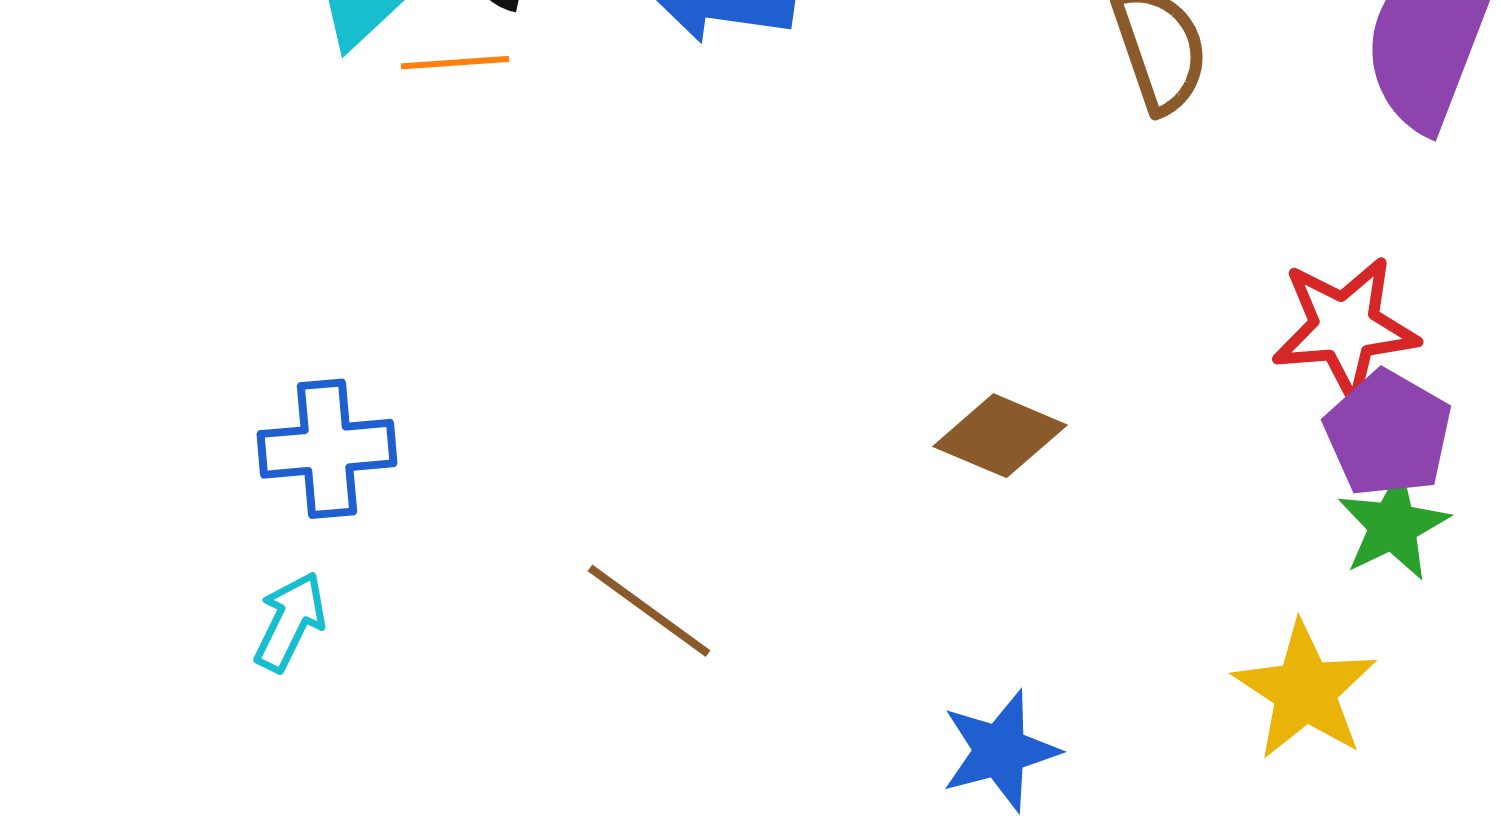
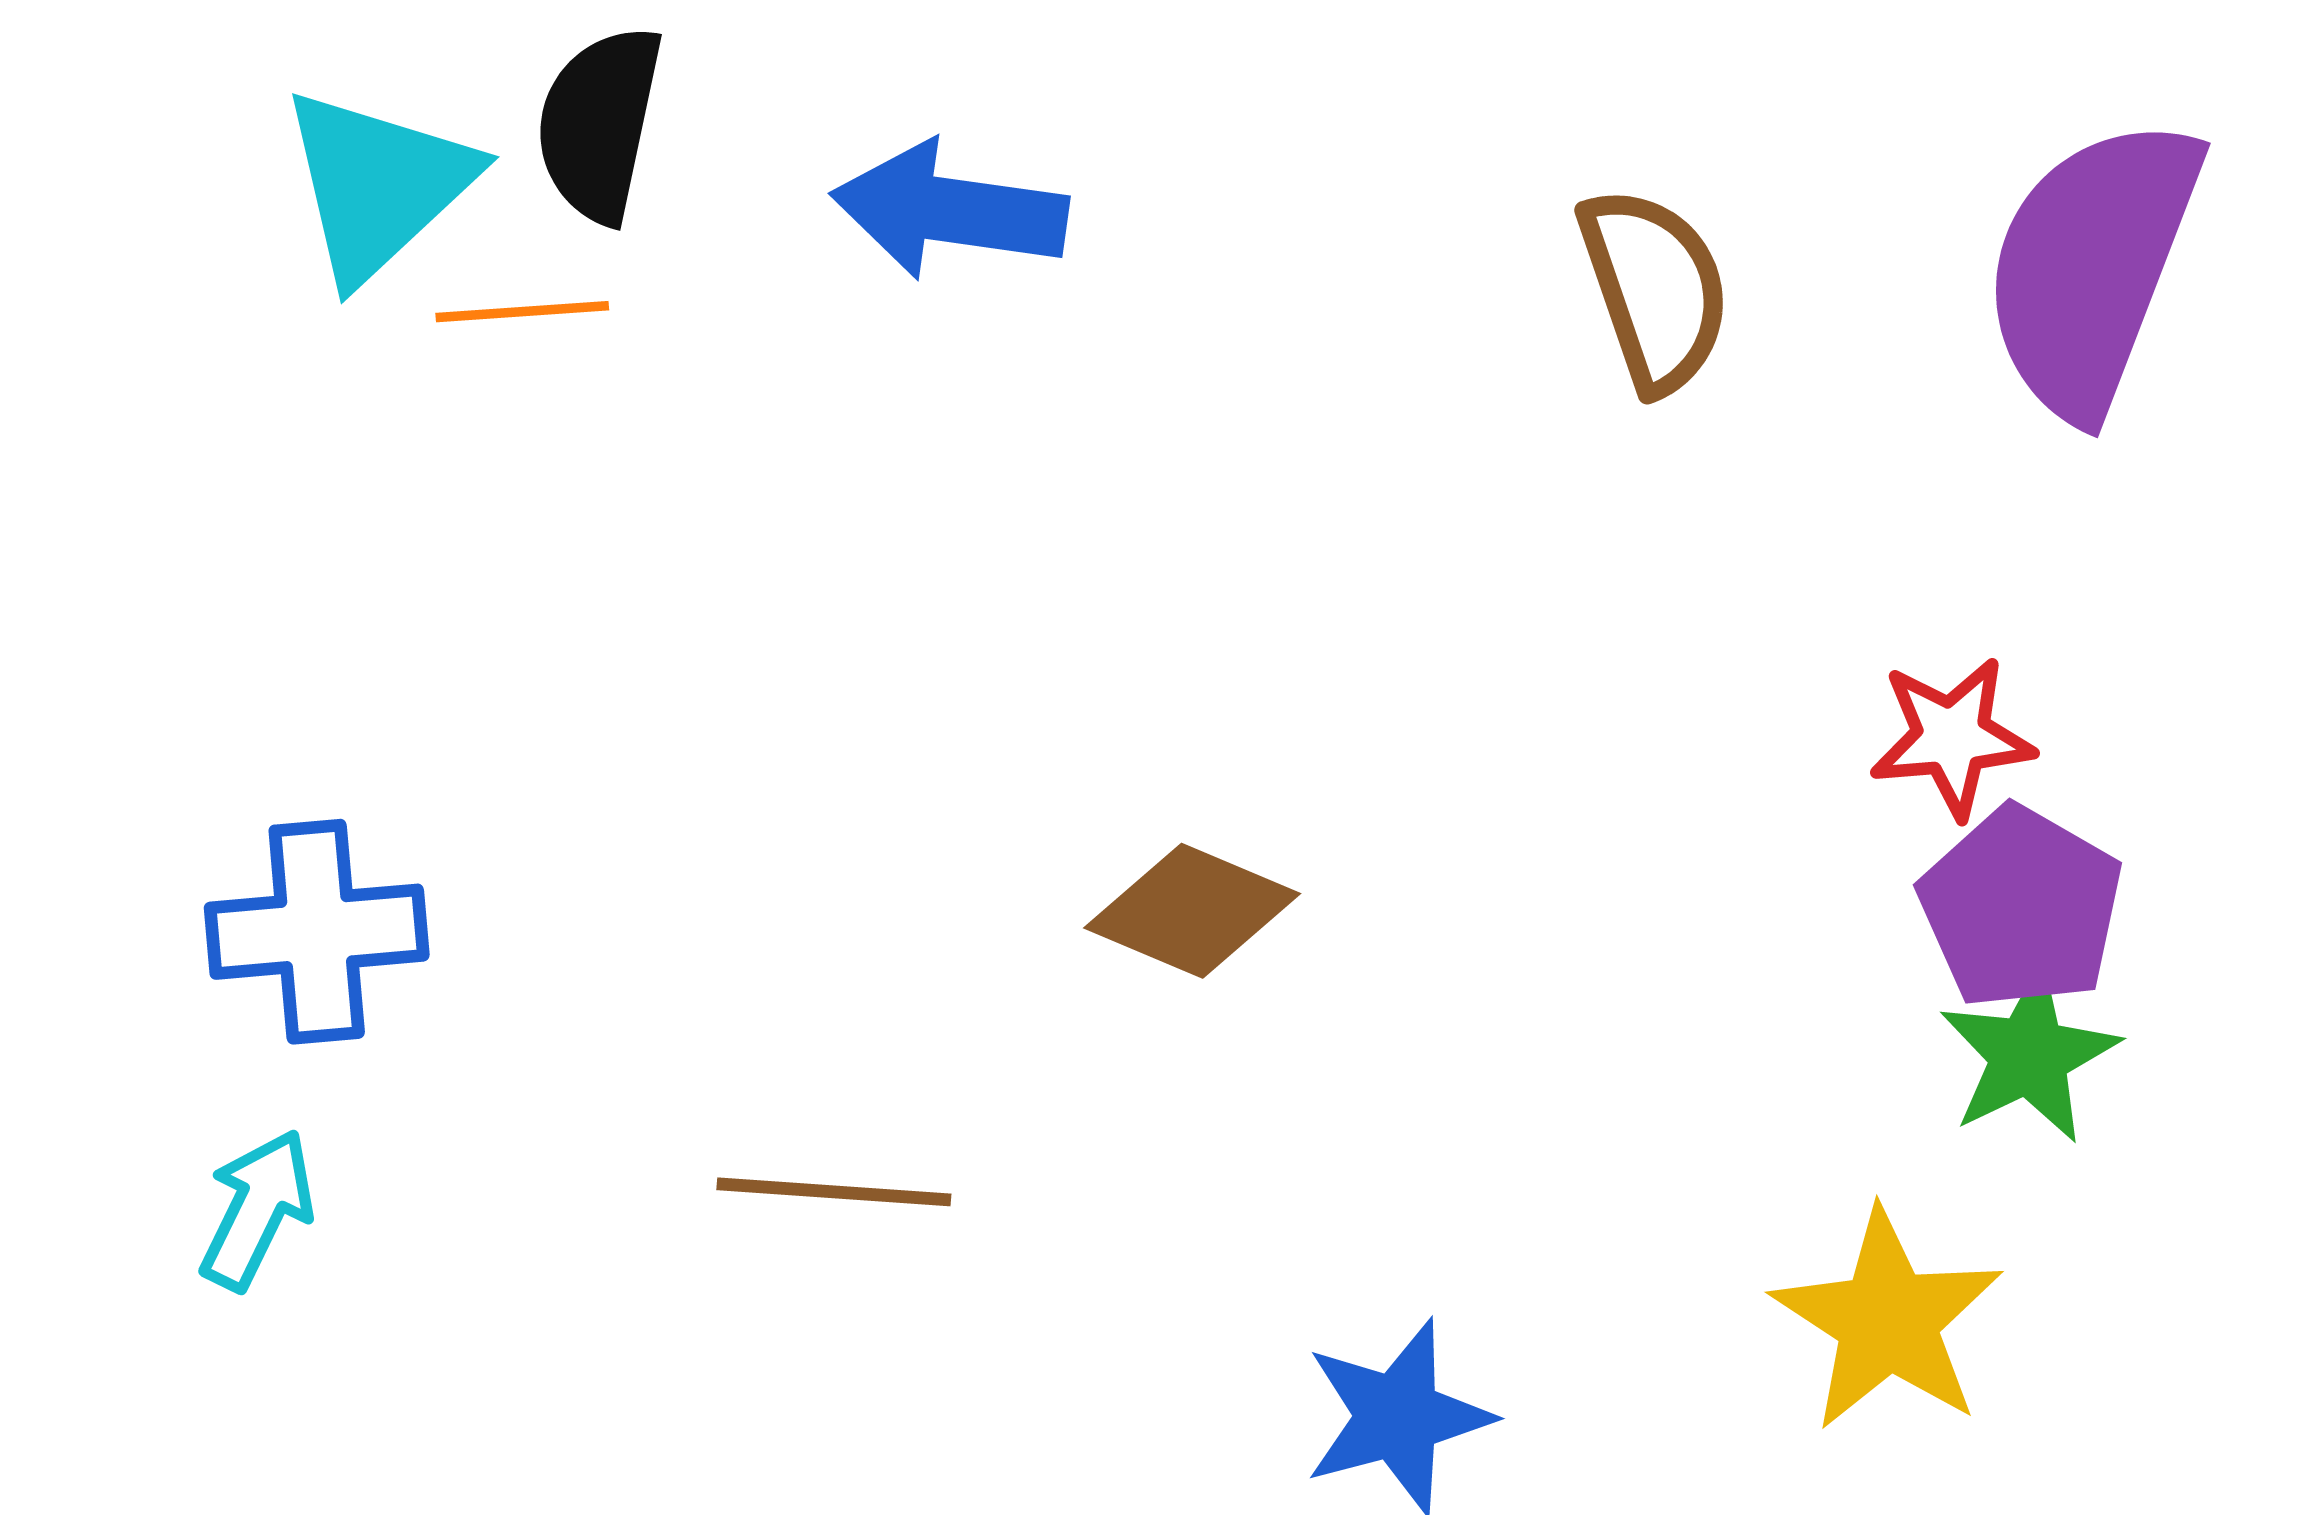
red star: (1345, 328) -> (1952, 737), size x0.7
brown diamond: (1000, 436) -> (1192, 911), moved
brown line: (649, 611) -> (834, 1192), turned -32

